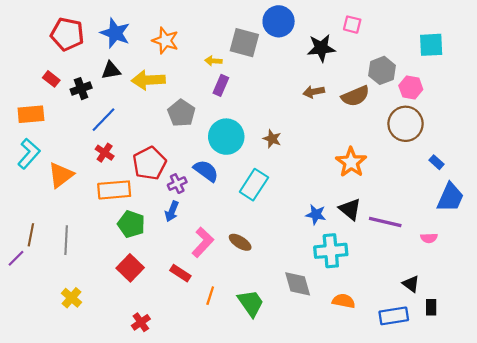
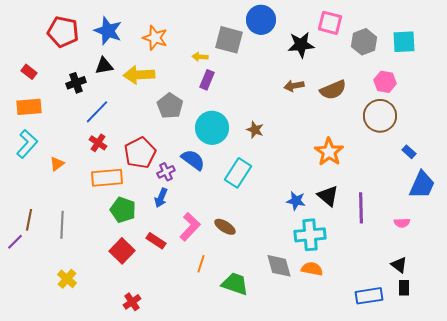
pink square: (352, 25) -> (330, 23), size x1.4
gray hexagon: (382, 70) -> (364, 42), moved
red rectangle: (51, 79) -> (29, 72), moved
orange triangle: (61, 175) -> (57, 164), size x0.6
purple line: (385, 222) -> (361, 208), turned 76
red rectangle: (180, 273) -> (156, 241), moved
black triangle: (411, 284) -> (399, 265), moved
orange line: (210, 296) -> (201, 264), moved
orange semicircle: (344, 301) -> (312, 269), moved
green trapezoid: (251, 303) -> (235, 284), turned -36

